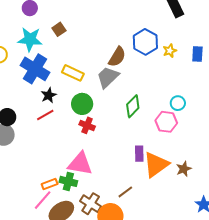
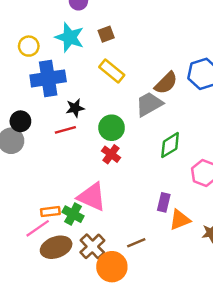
blue cross: (35, 69) -> (48, 78), moved, turned 36
yellow rectangle: (73, 73) -> (112, 71), moved
orange triangle: (156, 165) -> (180, 220), size x0.7

